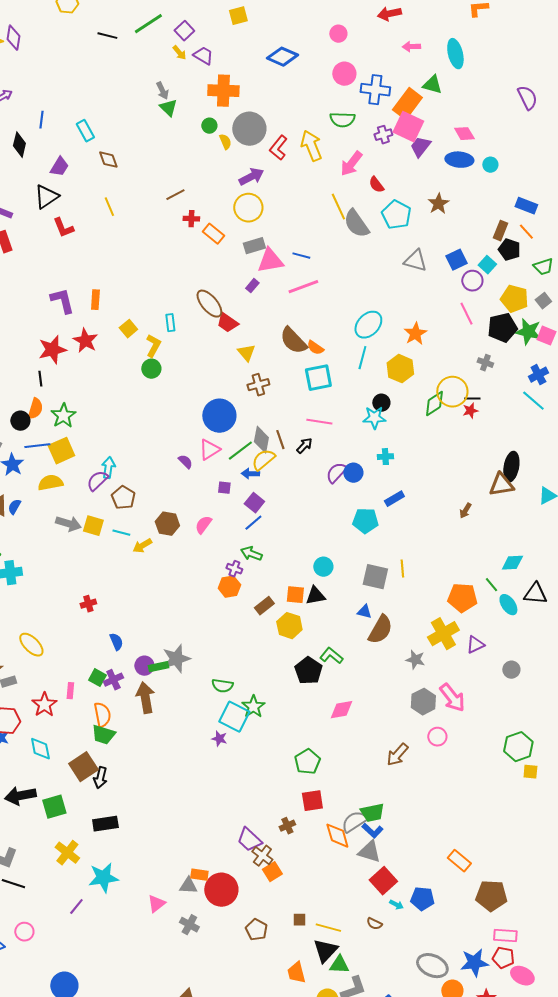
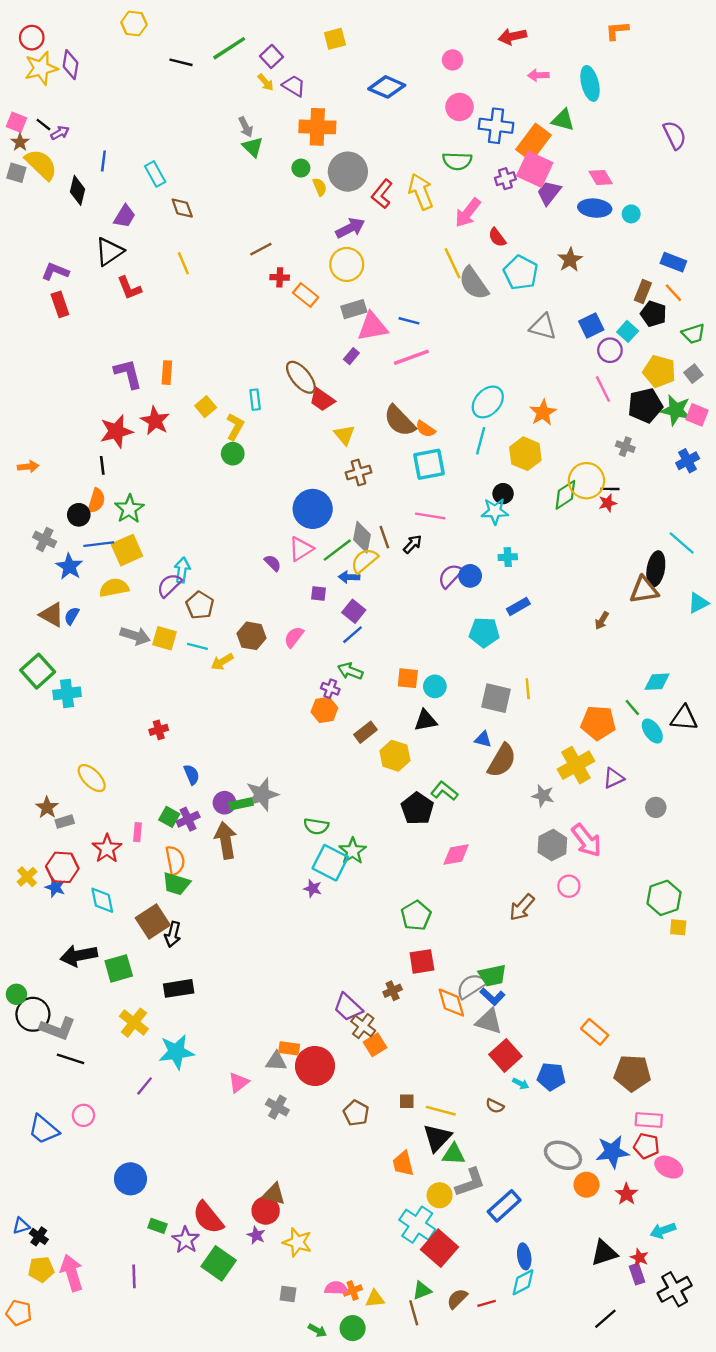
cyan line: (533, 401) -> (682, 543), moved
orange square: (295, 595) -> (408, 678), moved

